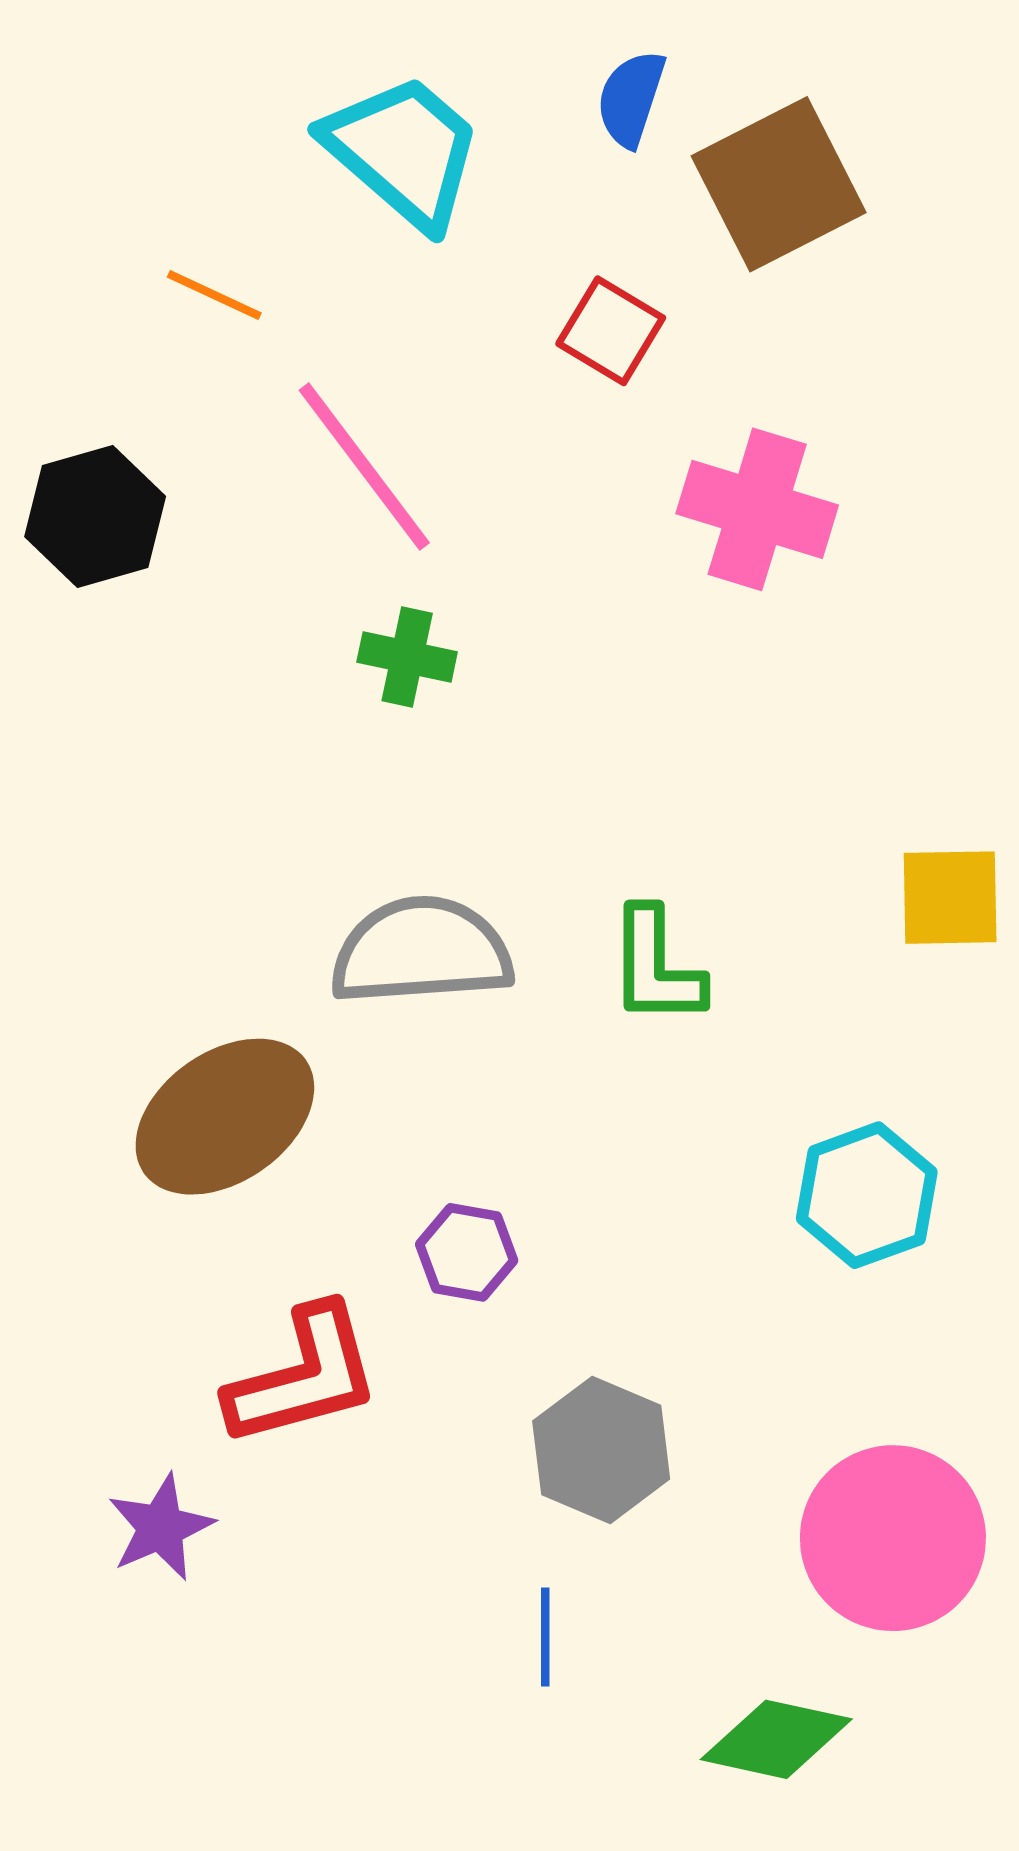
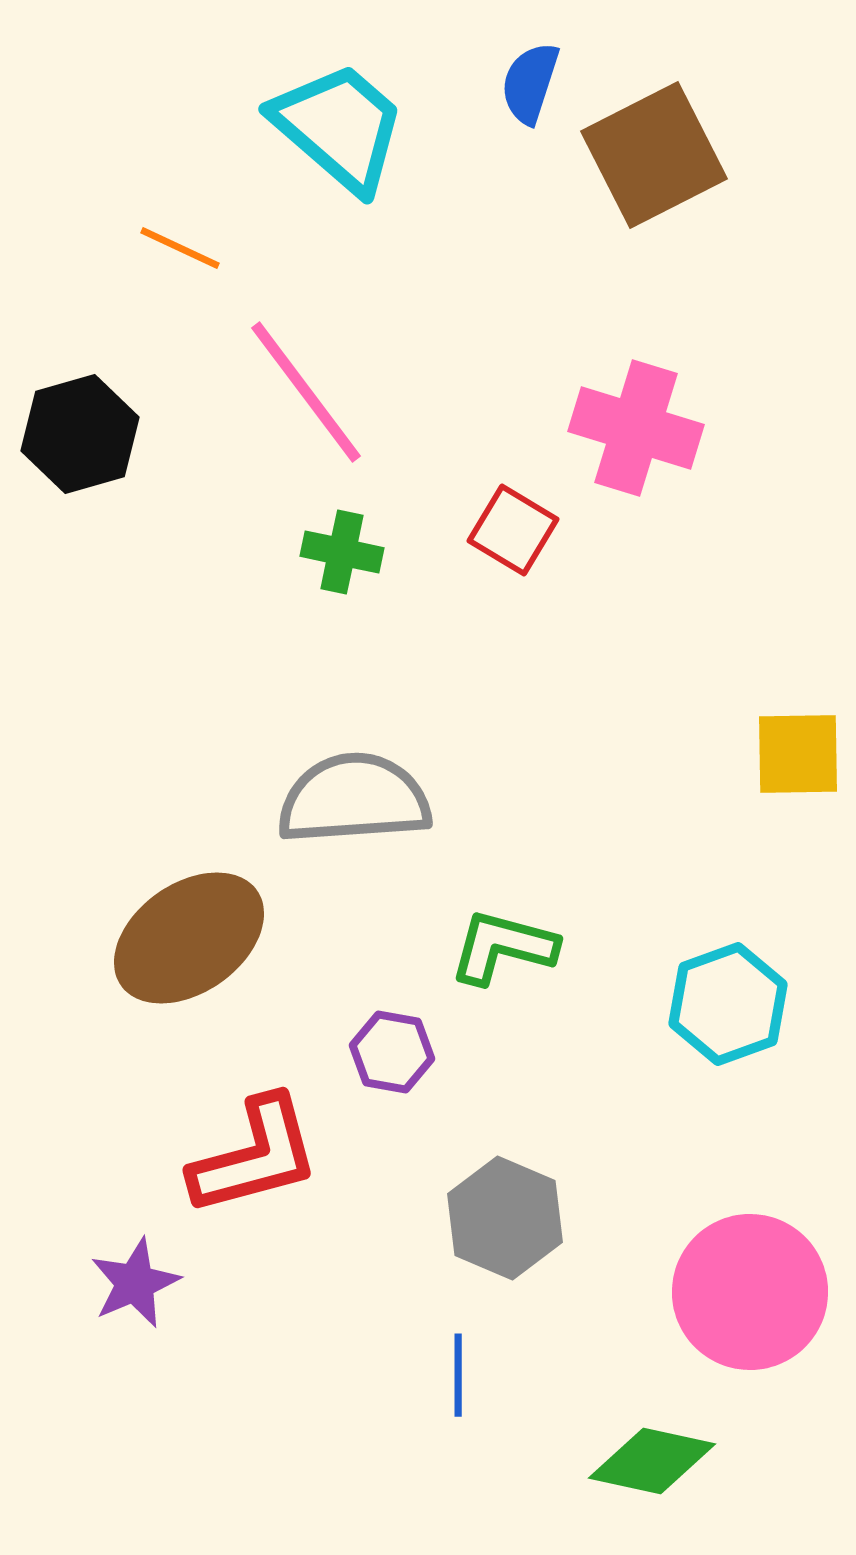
red square: (611, 331) -> (513, 530), moved
green L-shape: (656, 967) -> (503, 947), moved, turned 105

